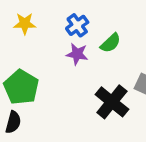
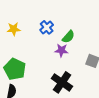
purple star: (77, 54) -> (61, 50), moved
black cross: (112, 102) -> (62, 82), moved

